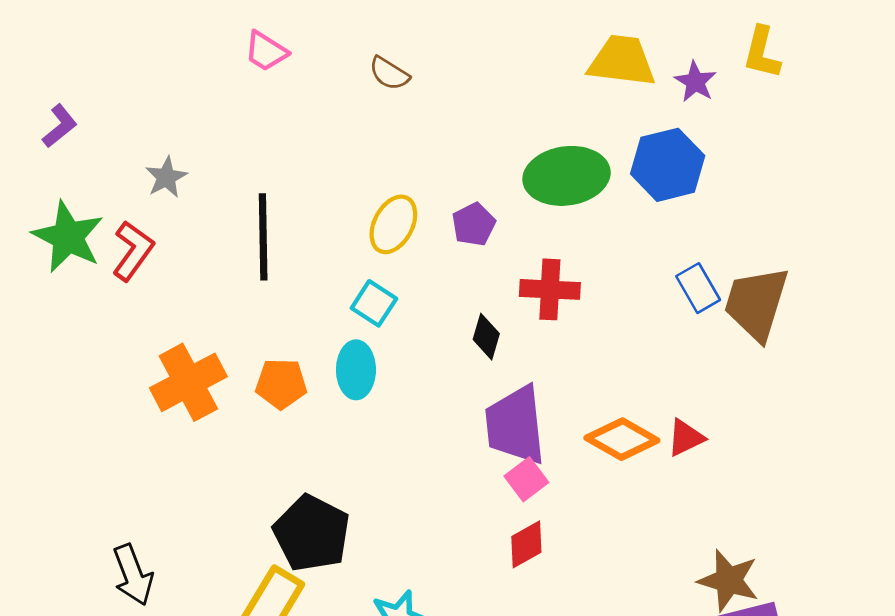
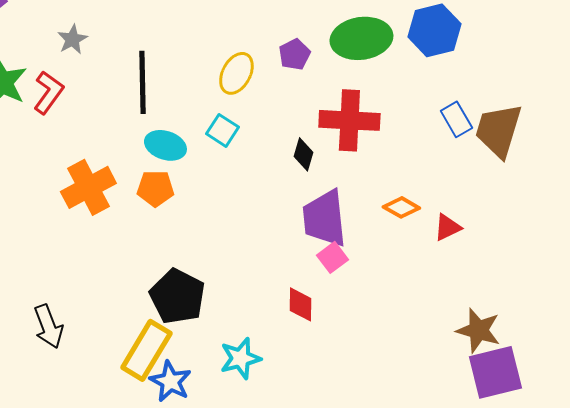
purple pentagon: (474, 224) -> (294, 54), moved
red cross: (550, 289) -> (349, 120), size x1.4
cyan ellipse: (356, 370) -> (165, 145), moved, turned -72
orange diamond: (622, 439) -> (401, 207), moved, size x0.7
red diamond: (526, 544) -> (300, 304), moved, turned -60

